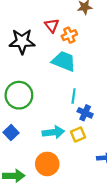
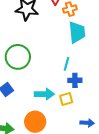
cyan trapezoid: (64, 61) -> (77, 32), moved, turned 55
blue cross: (85, 113) -> (75, 80), turned -32

